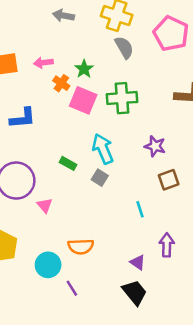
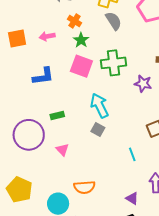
orange cross: (61, 83) -> (75, 21), moved
blue L-shape: (23, 118) -> (43, 76), moved
purple star: (155, 146) -> (143, 84), moved
green rectangle: (68, 163) -> (57, 116), moved, turned -40
pink triangle: (45, 205) -> (62, 150), moved

